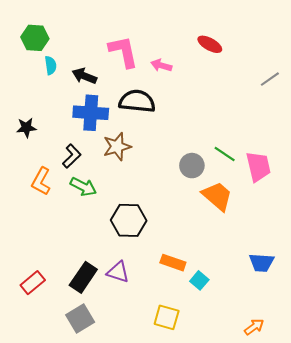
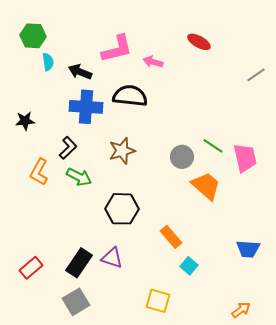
pink L-shape: (123, 52) -> (117, 49), turned 88
brown star: (117, 147) -> (122, 151), moved
orange rectangle: (173, 263) -> (171, 237), moved, turned 30

